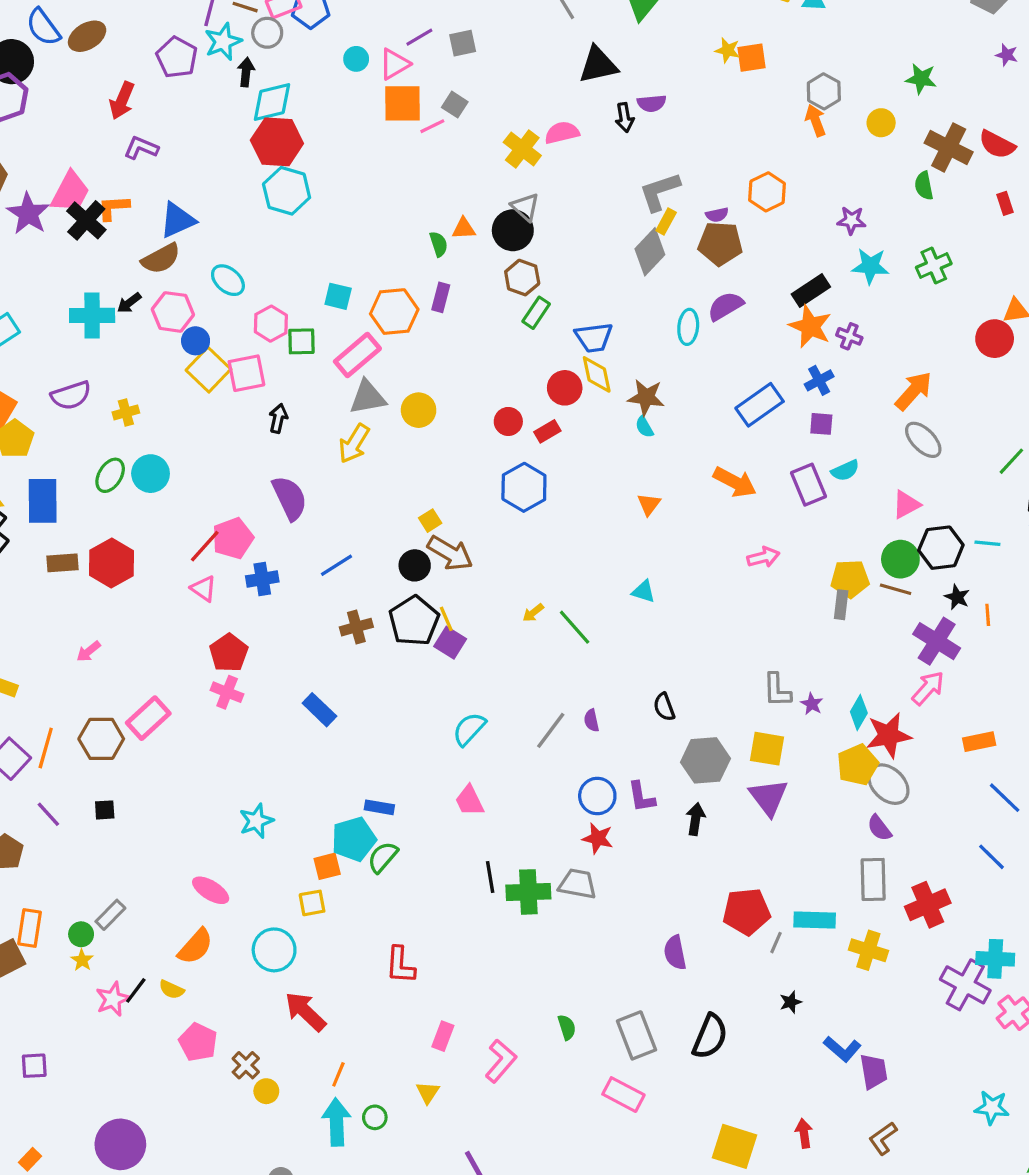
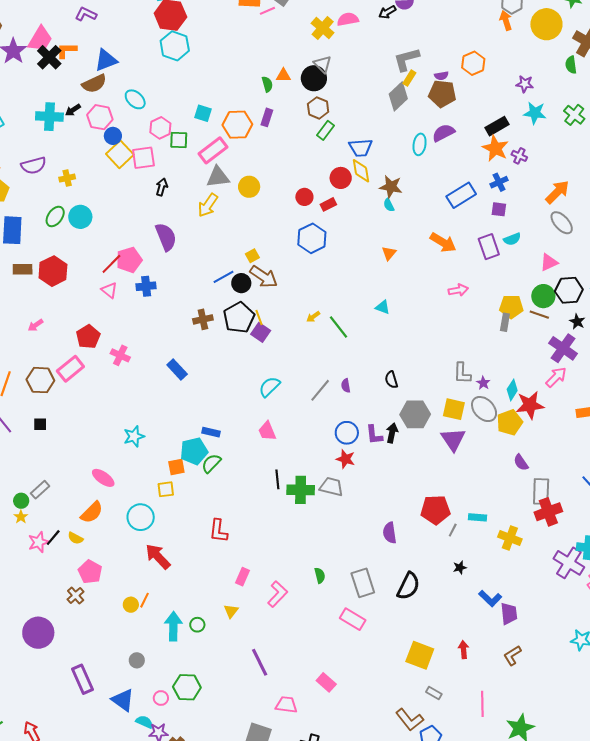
black arrow: (625, 118) -> (387, 12), turned 66
yellow circle: (881, 123) -> (546, 24), size x1.8
green cross: (934, 266) -> (574, 115), turned -30
blue line: (336, 565) -> (224, 277), moved
red pentagon: (229, 653) -> (88, 337), moved
gray ellipse: (888, 784) -> (484, 409), moved
black arrow: (696, 819) -> (392, 433), moved
gray rectangle: (873, 879) -> (541, 491), moved
cyan rectangle: (815, 920) -> (477, 517), size x0.7
brown cross: (246, 1065) -> (76, 595), moved
orange line: (338, 1074) -> (144, 600), moved

